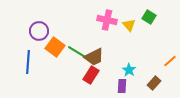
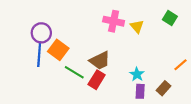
green square: (149, 17) -> (170, 18), moved
green line: (77, 52) -> (74, 72), moved
blue line: (28, 62) -> (39, 54), moved
purple rectangle: (122, 86) -> (140, 91), moved

